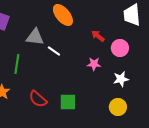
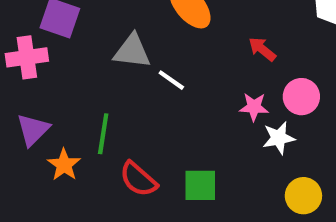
pink circle: (120, 48) -> (301, 97), moved
green line: (17, 64) -> (103, 134), moved
white star: (121, 79) -> (279, 138), moved

